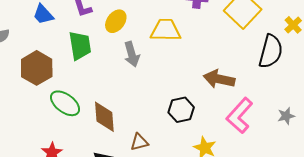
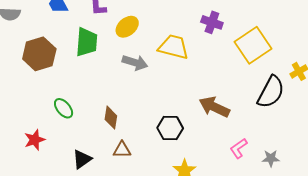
gray arrow: (132, 54) -> (135, 63), turned -70
green ellipse: (65, 103) -> (64, 108), moved, size x0.7
pink L-shape: (240, 116) -> (239, 148), moved, size x0.6
brown diamond: (104, 117) -> (111, 118), moved, size x0.7

